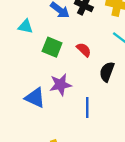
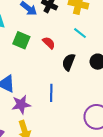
purple star: (61, 85) -> (21, 105), moved

